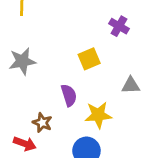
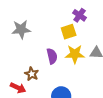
purple cross: (119, 26) -> (80, 15), moved
yellow star: (98, 115) -> (75, 54), moved

